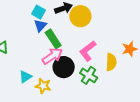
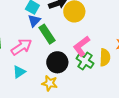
pink arrow: (52, 56) -> (21, 47), moved
green cross: (89, 75) -> (85, 61), moved
yellow star: (43, 86) -> (50, 83), moved

